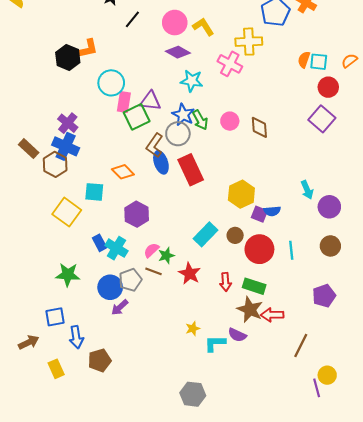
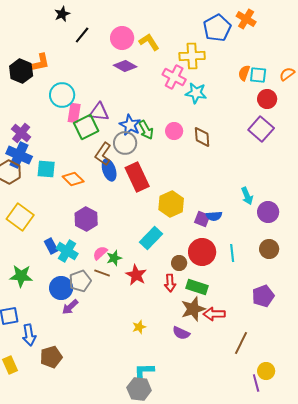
cyan star: (192, 81) -> (196, 93), moved
cyan square: (94, 192) -> (46, 169), moved
yellow hexagon: (241, 194) -> (171, 204), moved
brown circle: (235, 235) -> (179, 263), moved
brown star: (250, 310) -> (193, 309), turned 30
cyan L-shape: (215, 343) -> (144, 371), moved

